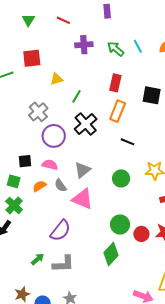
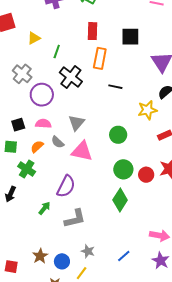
green circle: (121, 178) -> (118, 135), moved
green cross: (14, 205) -> (27, 169), moved
green arrow: (38, 259) -> (44, 208), moved

